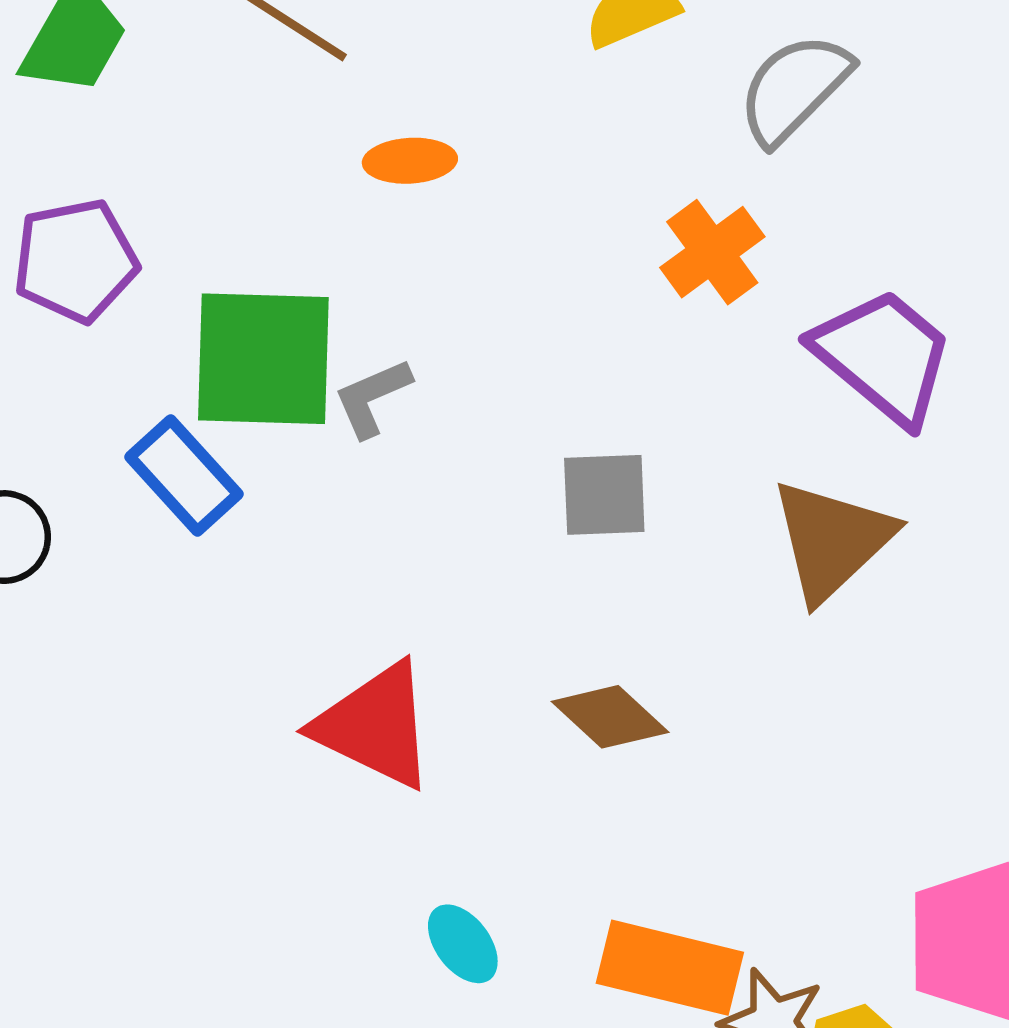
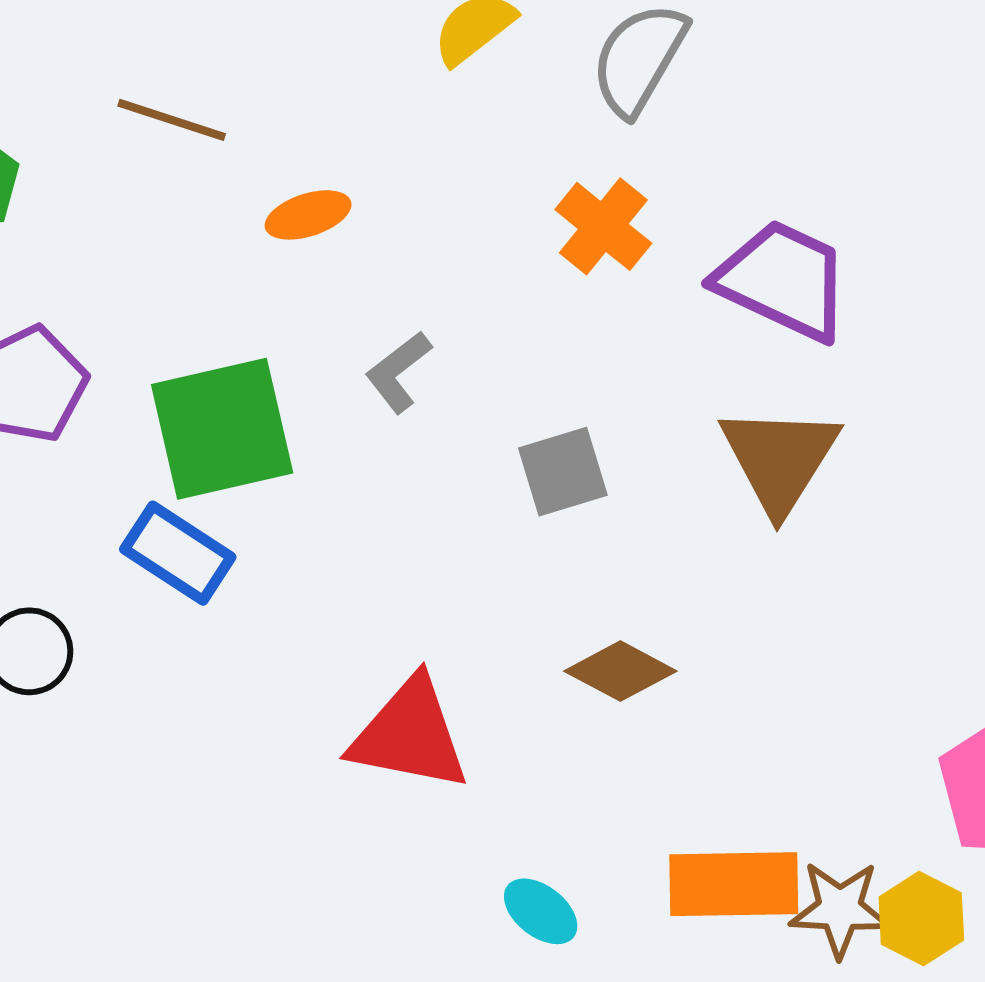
gray L-shape: (372, 398) -> (398, 372), moved

